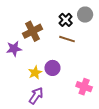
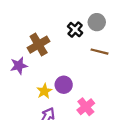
brown line: (67, 39) -> (99, 52), moved
pink cross: (84, 87) -> (86, 107), moved, turned 35

